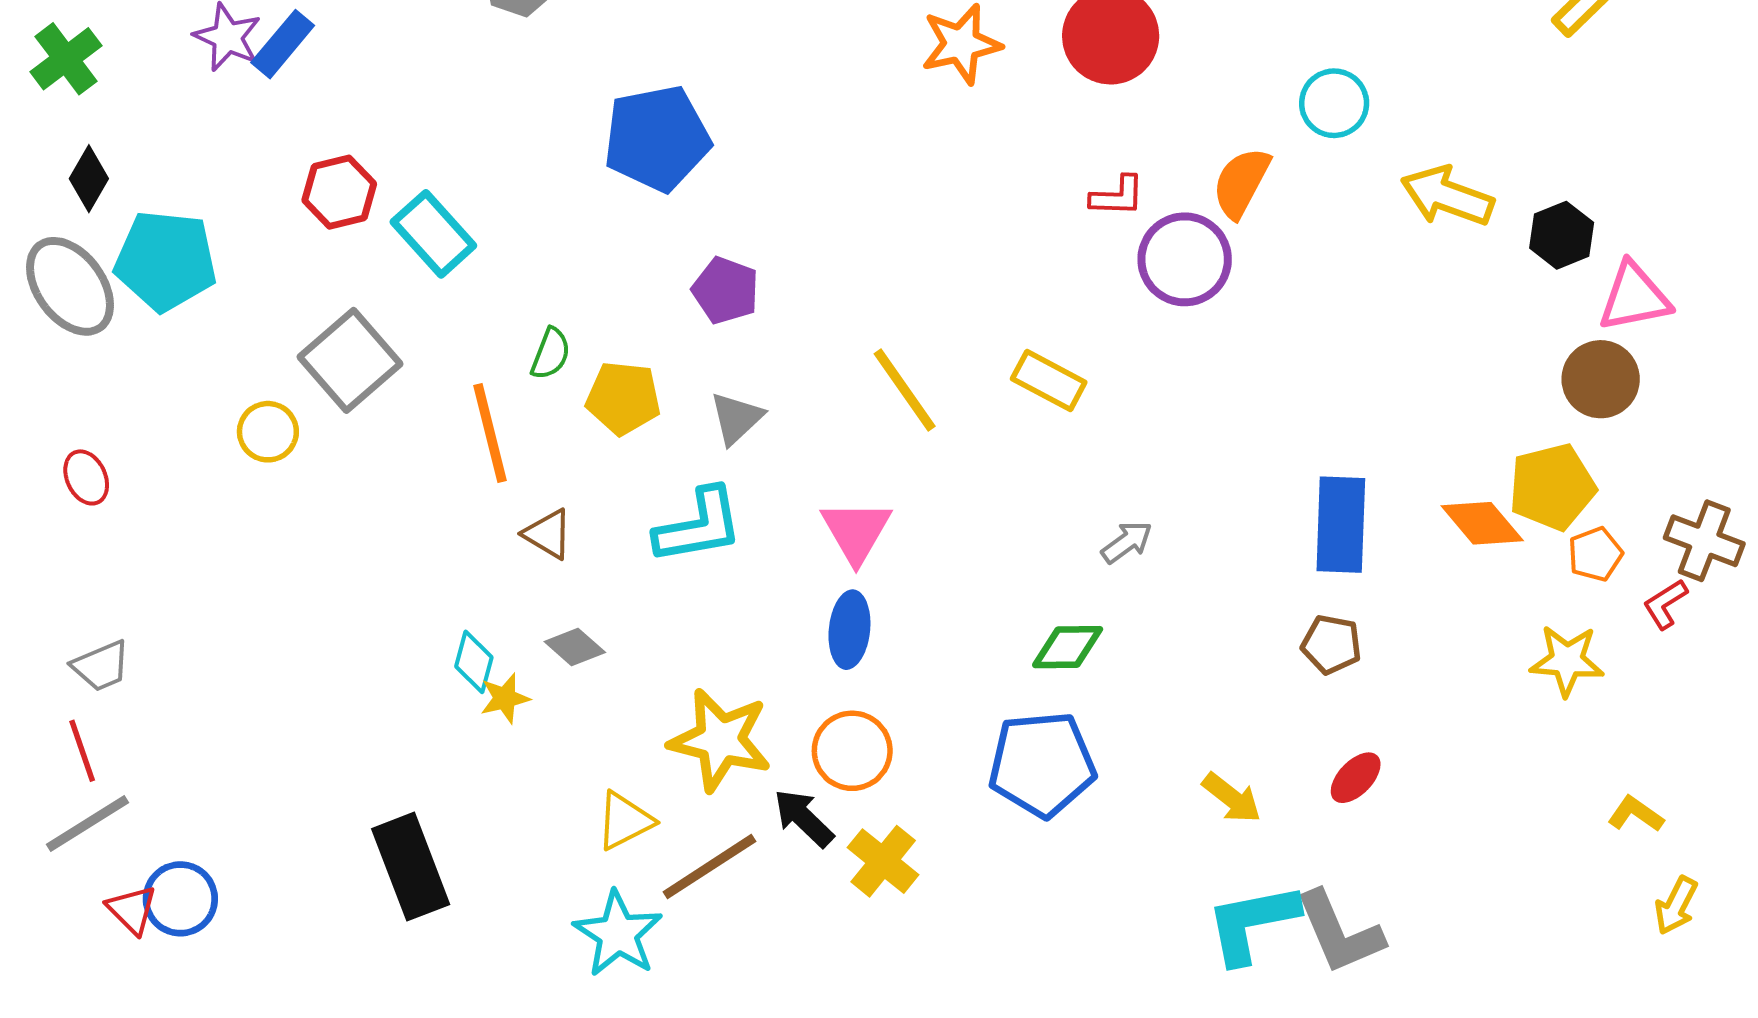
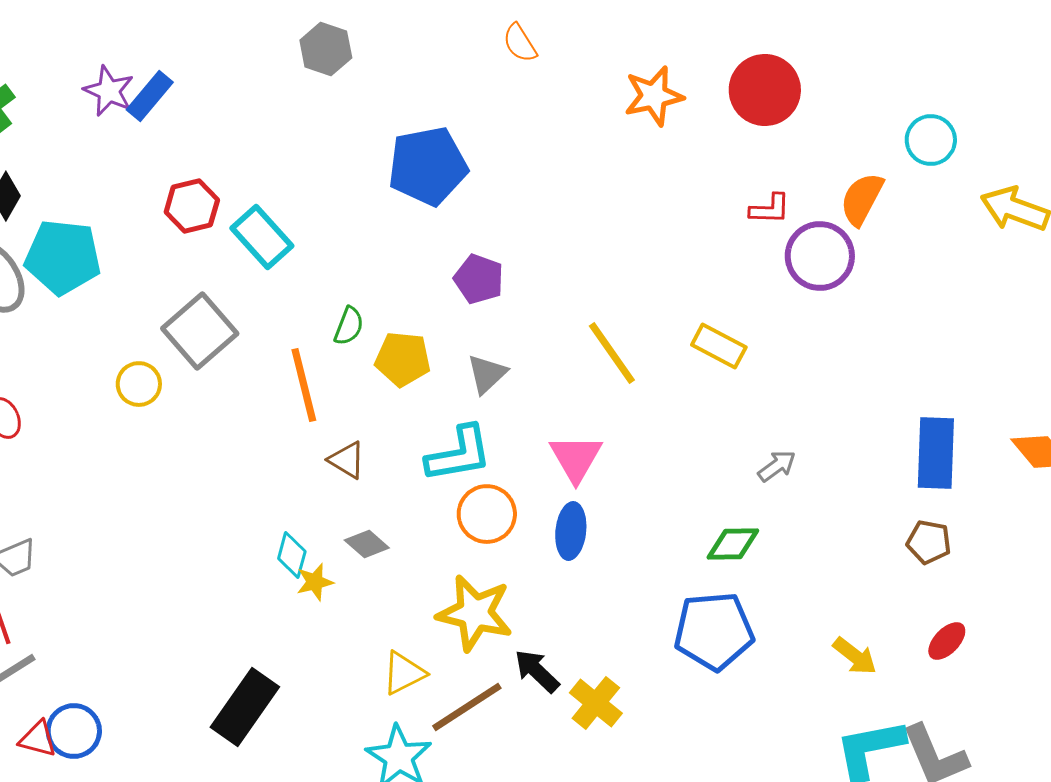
orange circle: (852, 751) -> (487, 514), moved
black rectangle: (411, 867) -> (245, 707), turned 56
red triangle: (132, 910) -> (38, 739), turned -30

